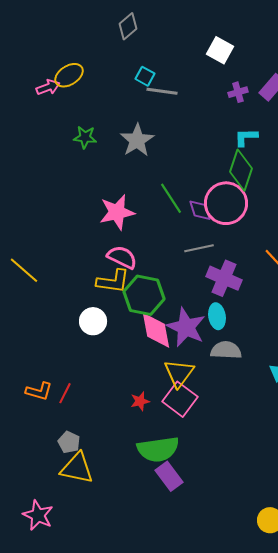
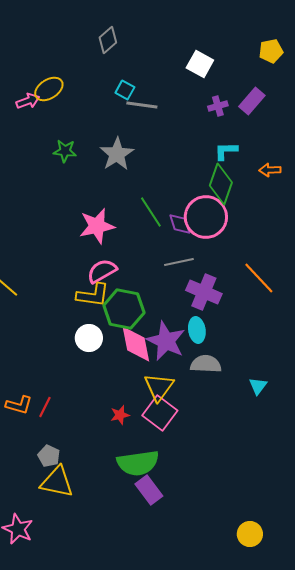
pink semicircle: (122, 257) -> (102, 271), turned -56
white circle: (93, 321) -> (89, 338), moved

